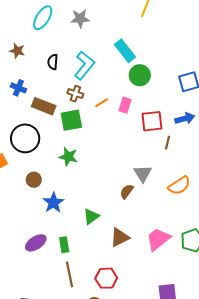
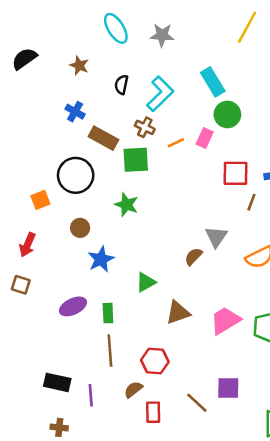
cyan ellipse: (43, 18) -> (116, 28), turned -70
pink rectangle: (125, 105) -> (205, 138), moved

